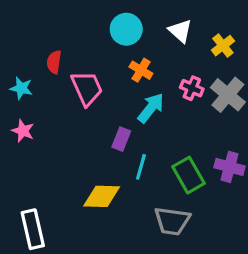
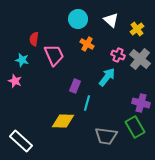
cyan star: (21, 88) -> (22, 60), moved
cyan arrow: (151, 108) -> (107, 77), moved
green rectangle: (188, 175) -> (135, 127), moved
white rectangle: (33, 229) -> (21, 141), turned -35

